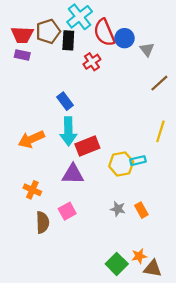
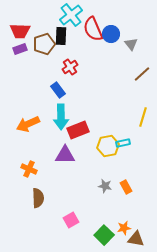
brown pentagon: (48, 31) -> (44, 44), moved
purple rectangle: (22, 55) -> (20, 49), turned -32
red cross: (92, 62) -> (70, 67), moved
pink square: (67, 211) -> (71, 220), moved

